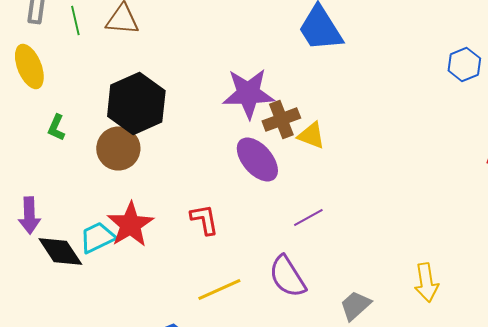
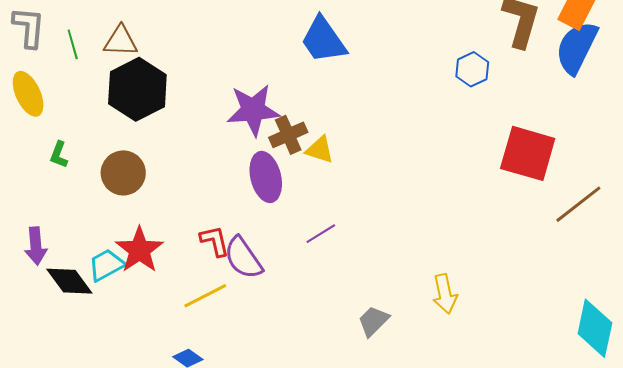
black hexagon: (136, 104) -> (137, 89), moved
purple ellipse: (257, 160) -> (266, 177), turned 30
purple semicircle: (287, 276) -> (243, 258), moved
yellow line: (219, 290) -> (205, 296), moved

